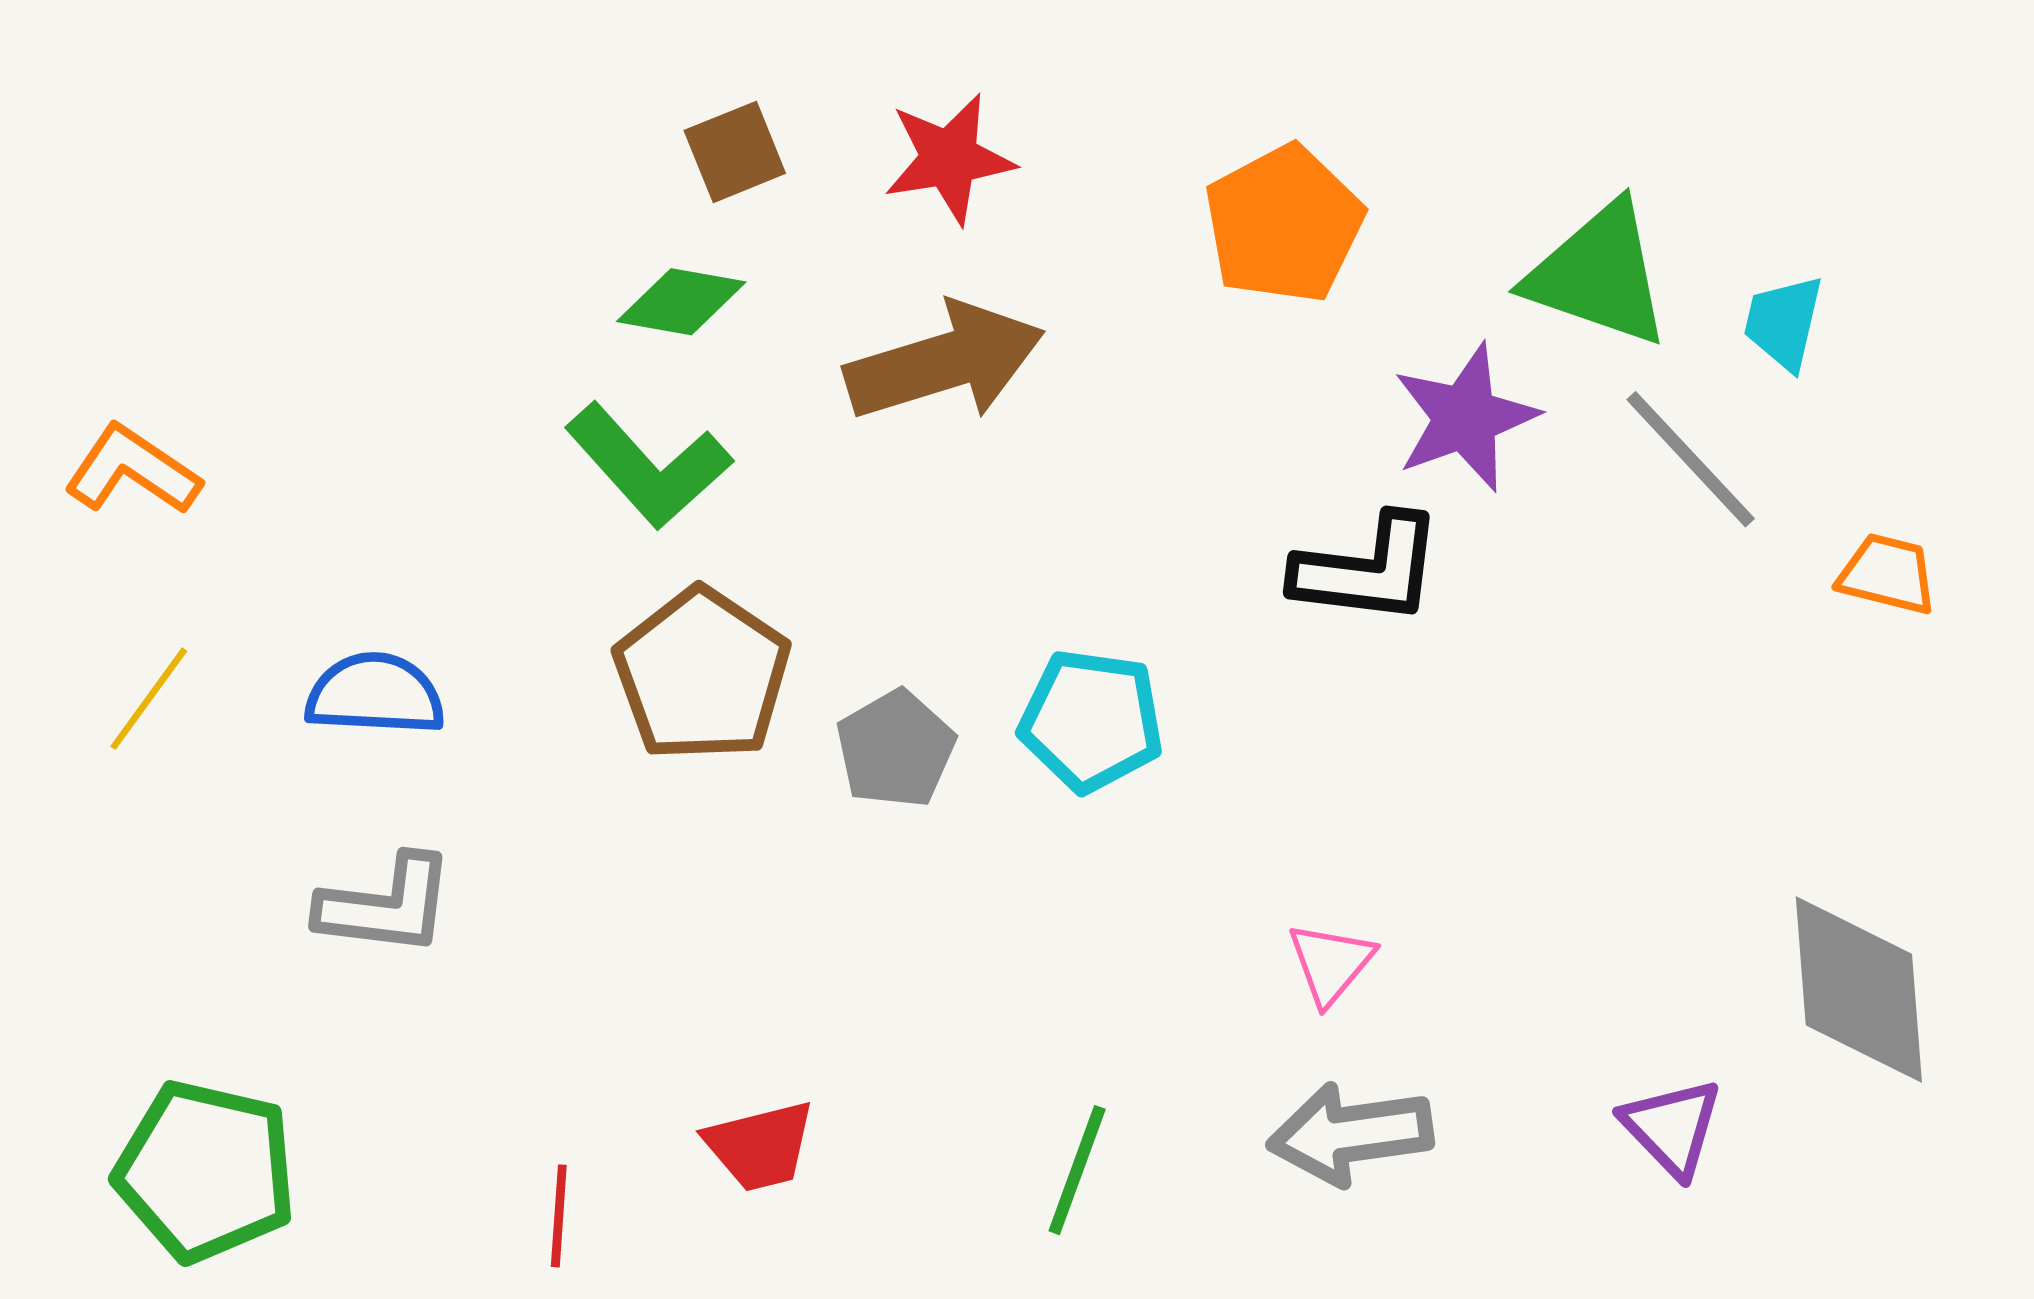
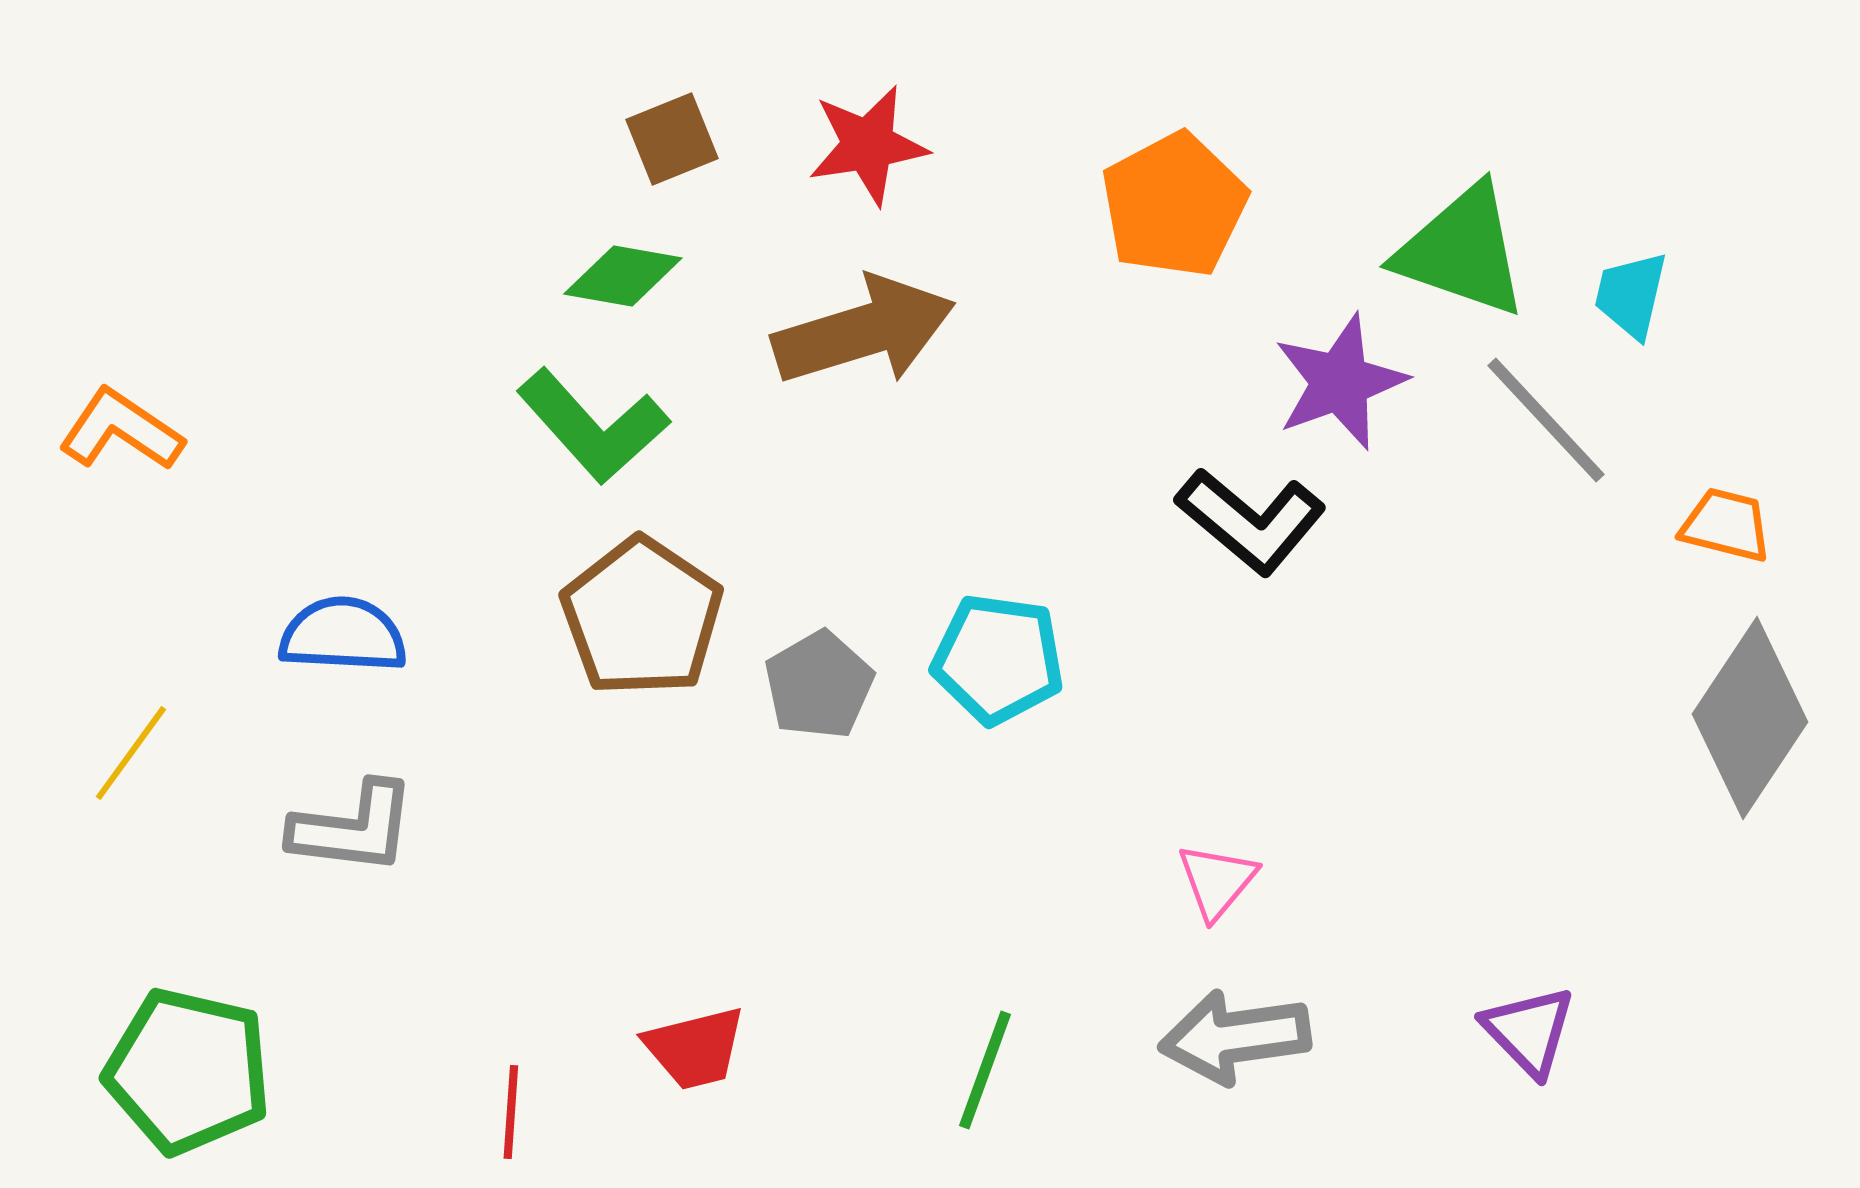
black L-shape: (1368, 570) -> (1251, 521), turned 33
yellow line: (149, 699) -> (131, 753), moved
gray diamond: (1859, 990) -> (1750, 718), moved, turned 38

